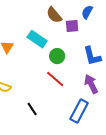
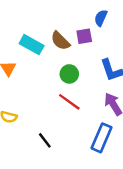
brown semicircle: (54, 15) -> (60, 41), moved
cyan rectangle: (37, 39) -> (32, 45), moved

